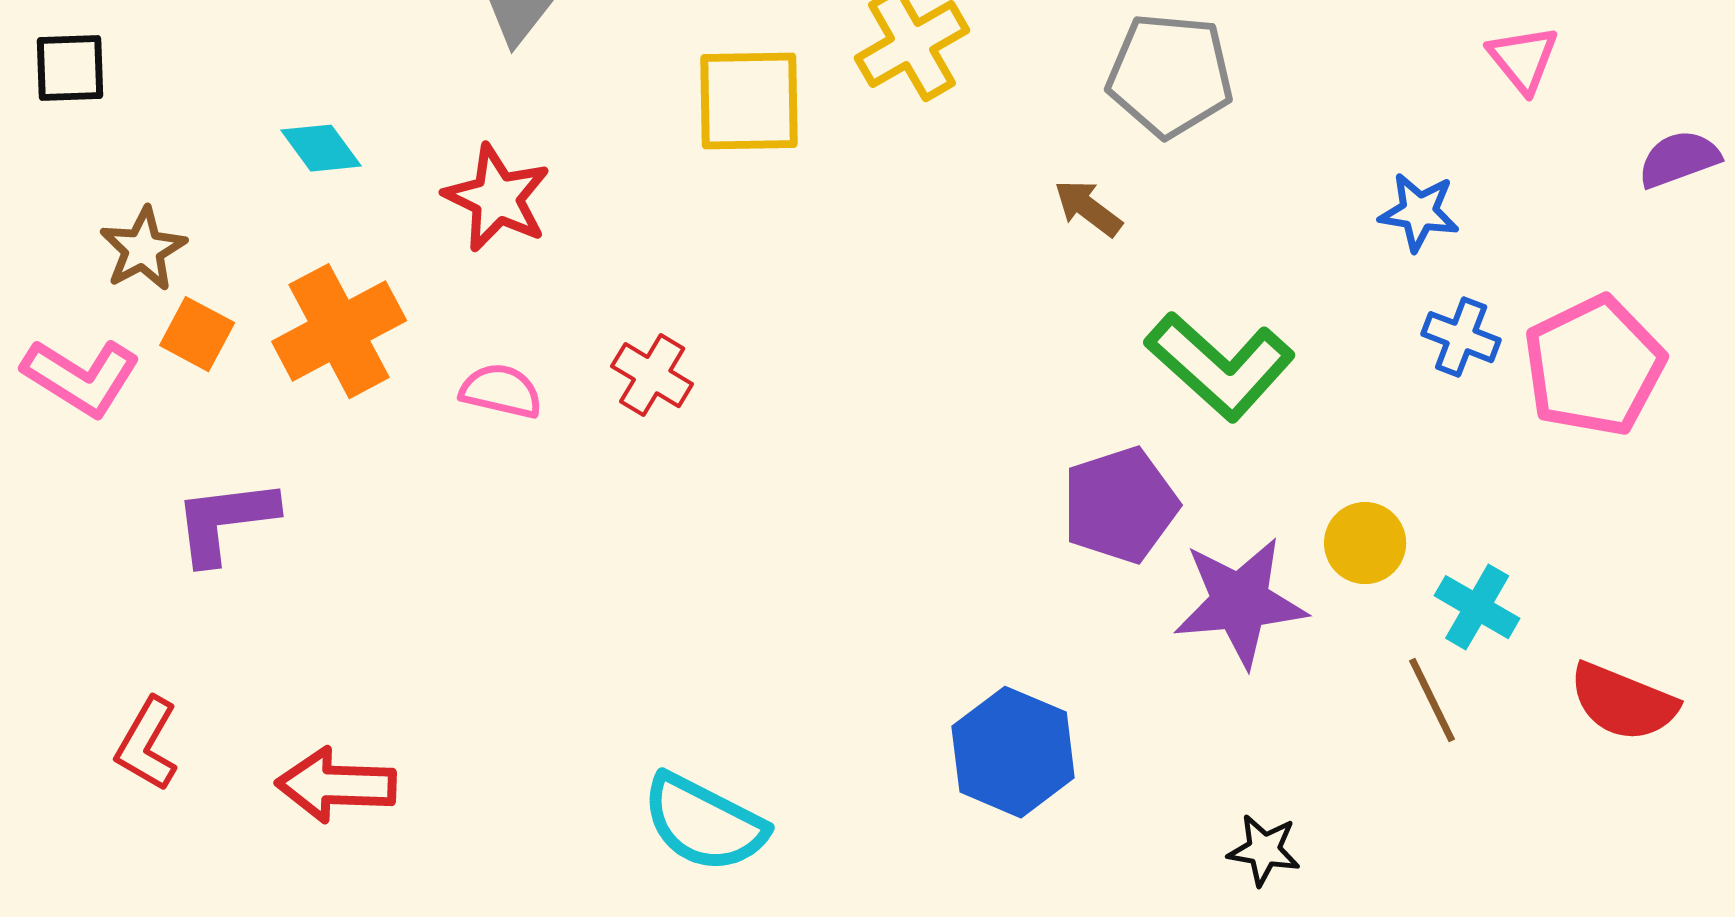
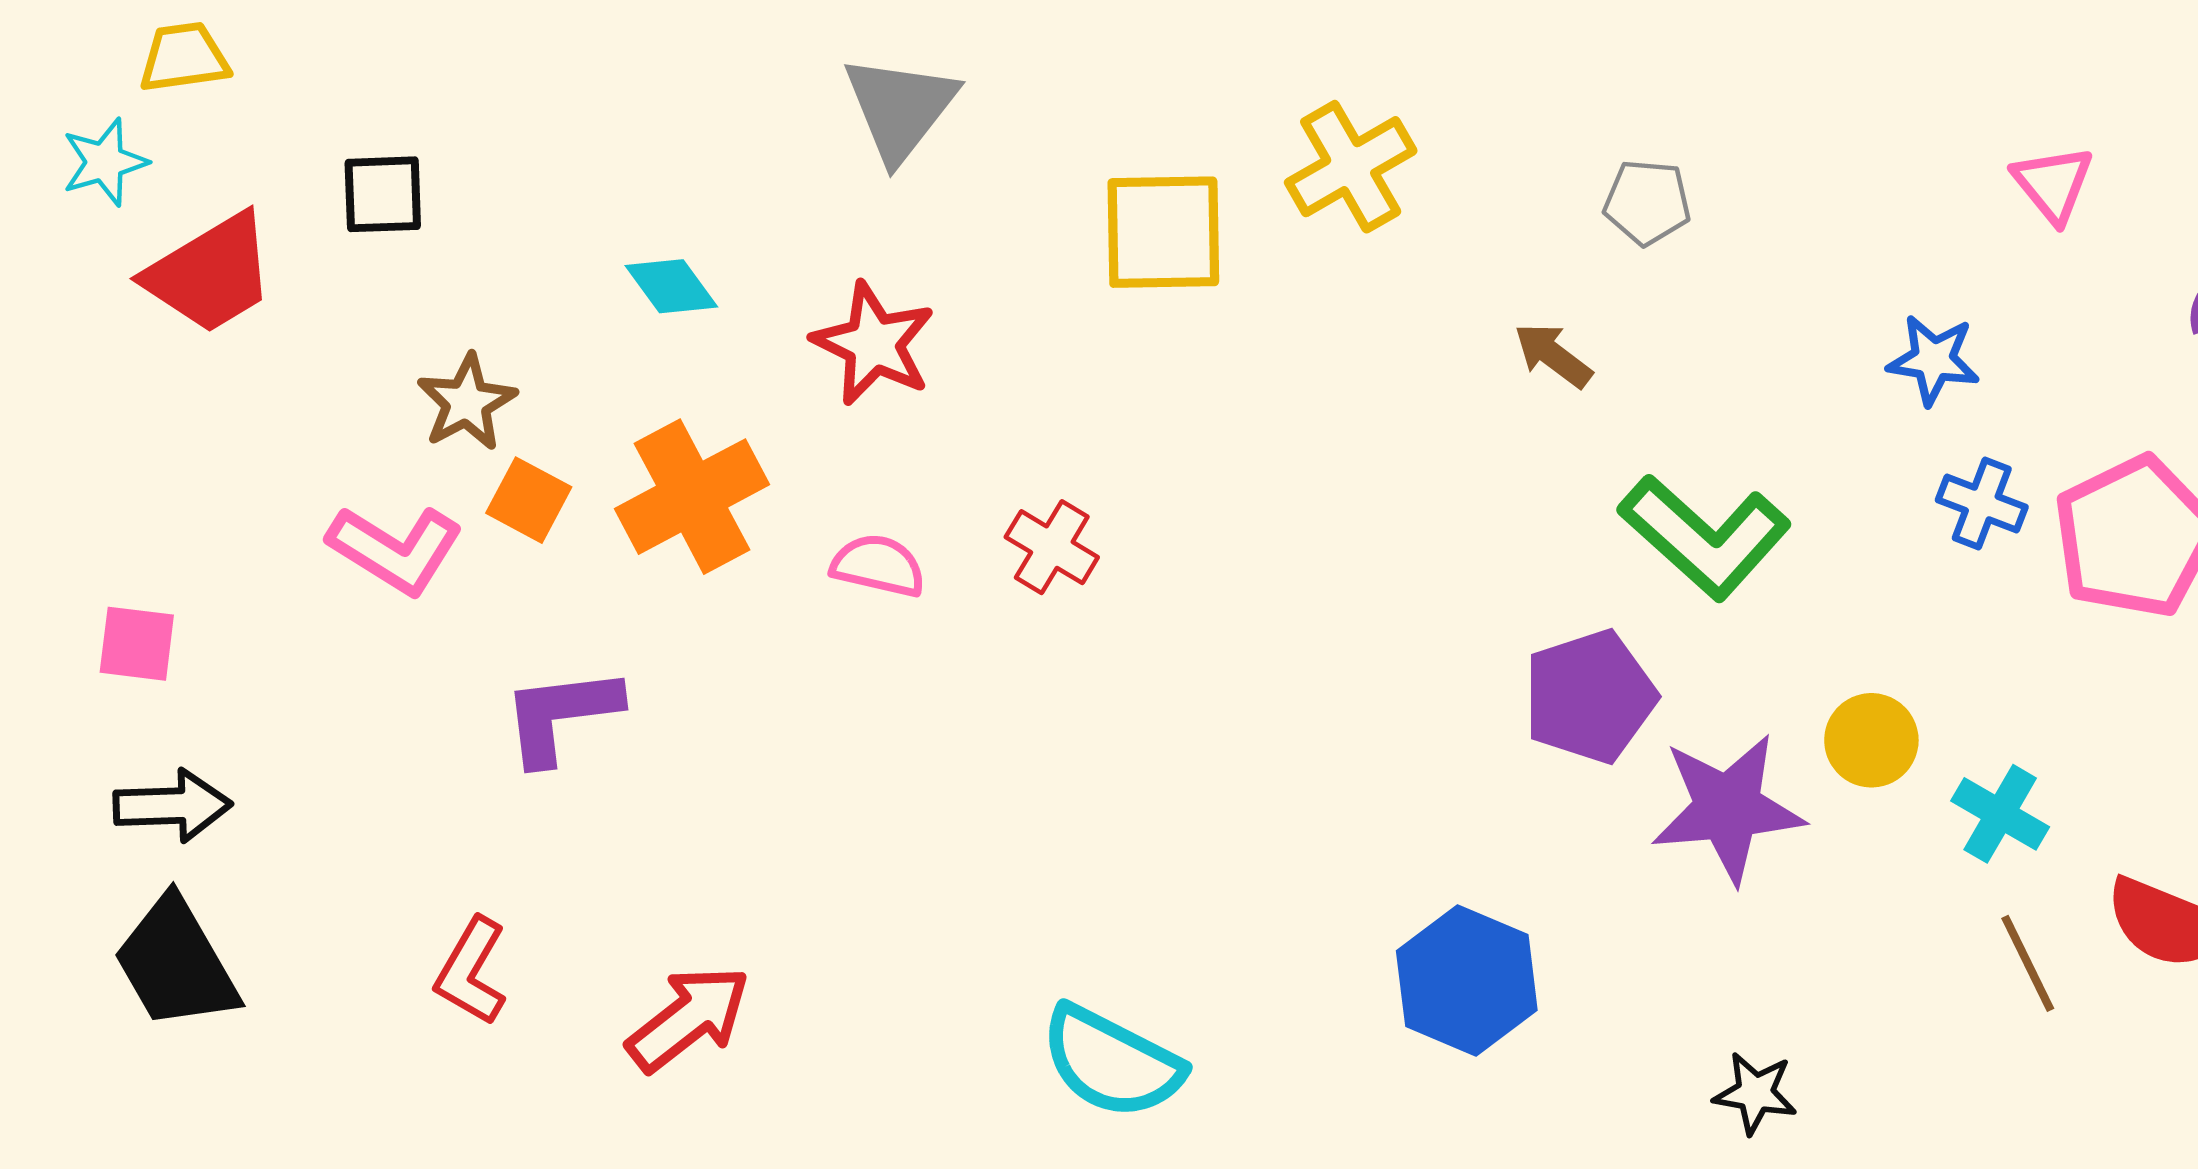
gray pentagon: (1170, 75) -> (1647, 202), size x0.6
brown line: (1432, 700) -> (2028, 963), moved
red arrow: (336, 785) -> (689, 1018), turned 140

